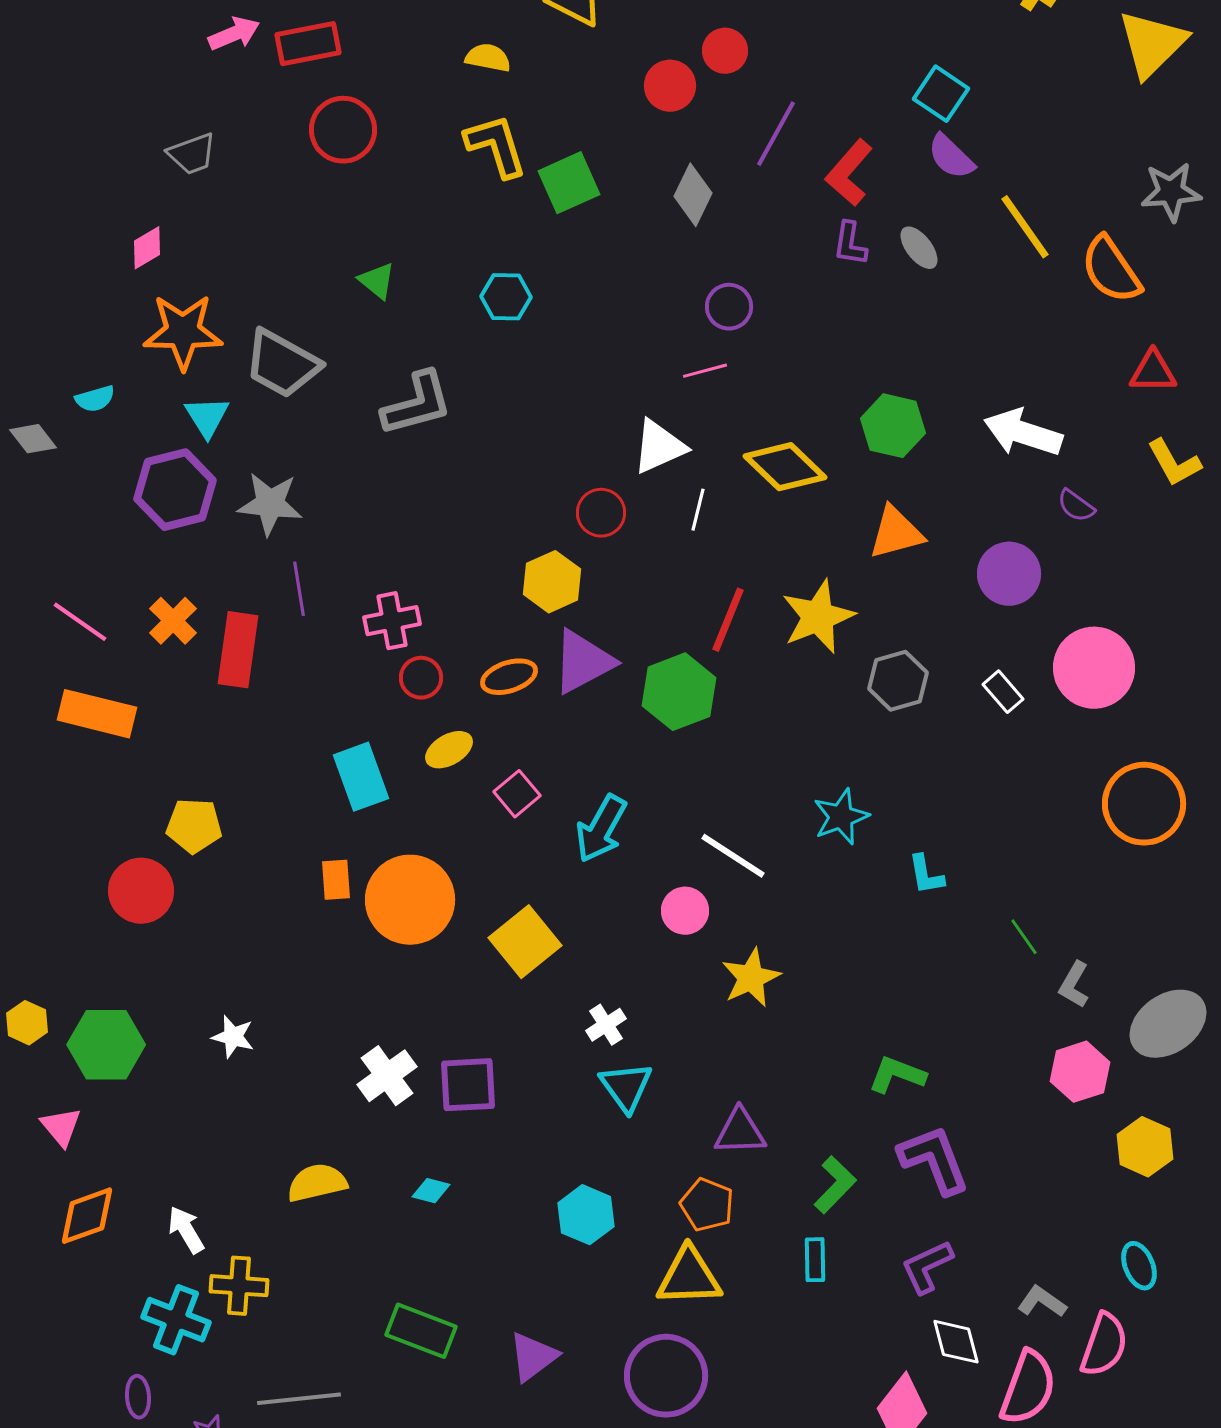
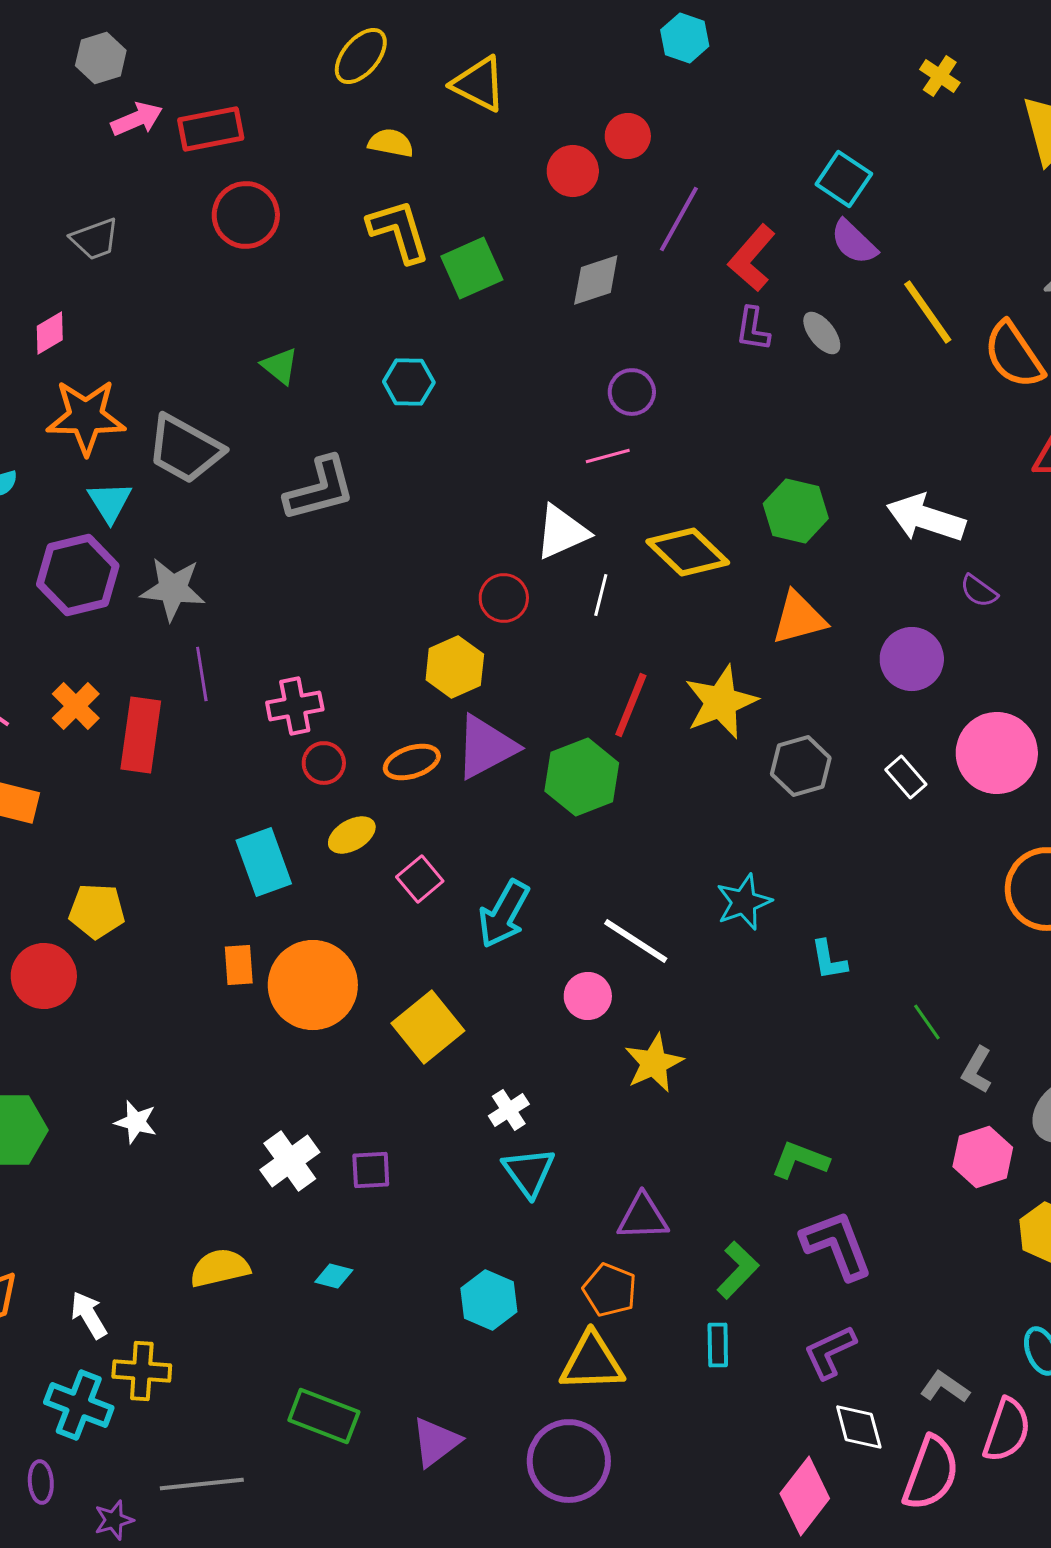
gray diamond: (693, 195) -> (596, 280), turned 46
purple square: (468, 1085) -> (371, 1170), size x0.7

